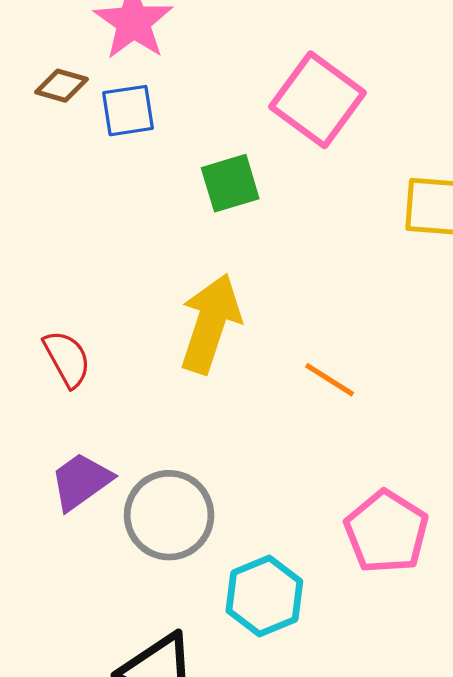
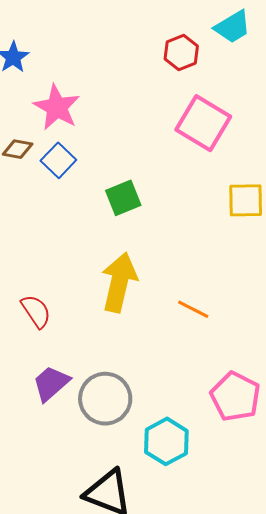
pink square: (318, 100) -> (203, 123), moved
blue square: (128, 111) -> (58, 160), turned -32

